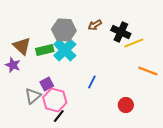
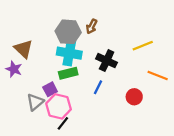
brown arrow: (95, 25) -> (92, 26), moved, turned -32
black cross: (121, 32) -> (107, 61), moved
green rectangle: (45, 50) -> (68, 73), moved
cyan cross: (65, 50) -> (69, 53), turned -35
red circle: (126, 105) -> (134, 97), moved

